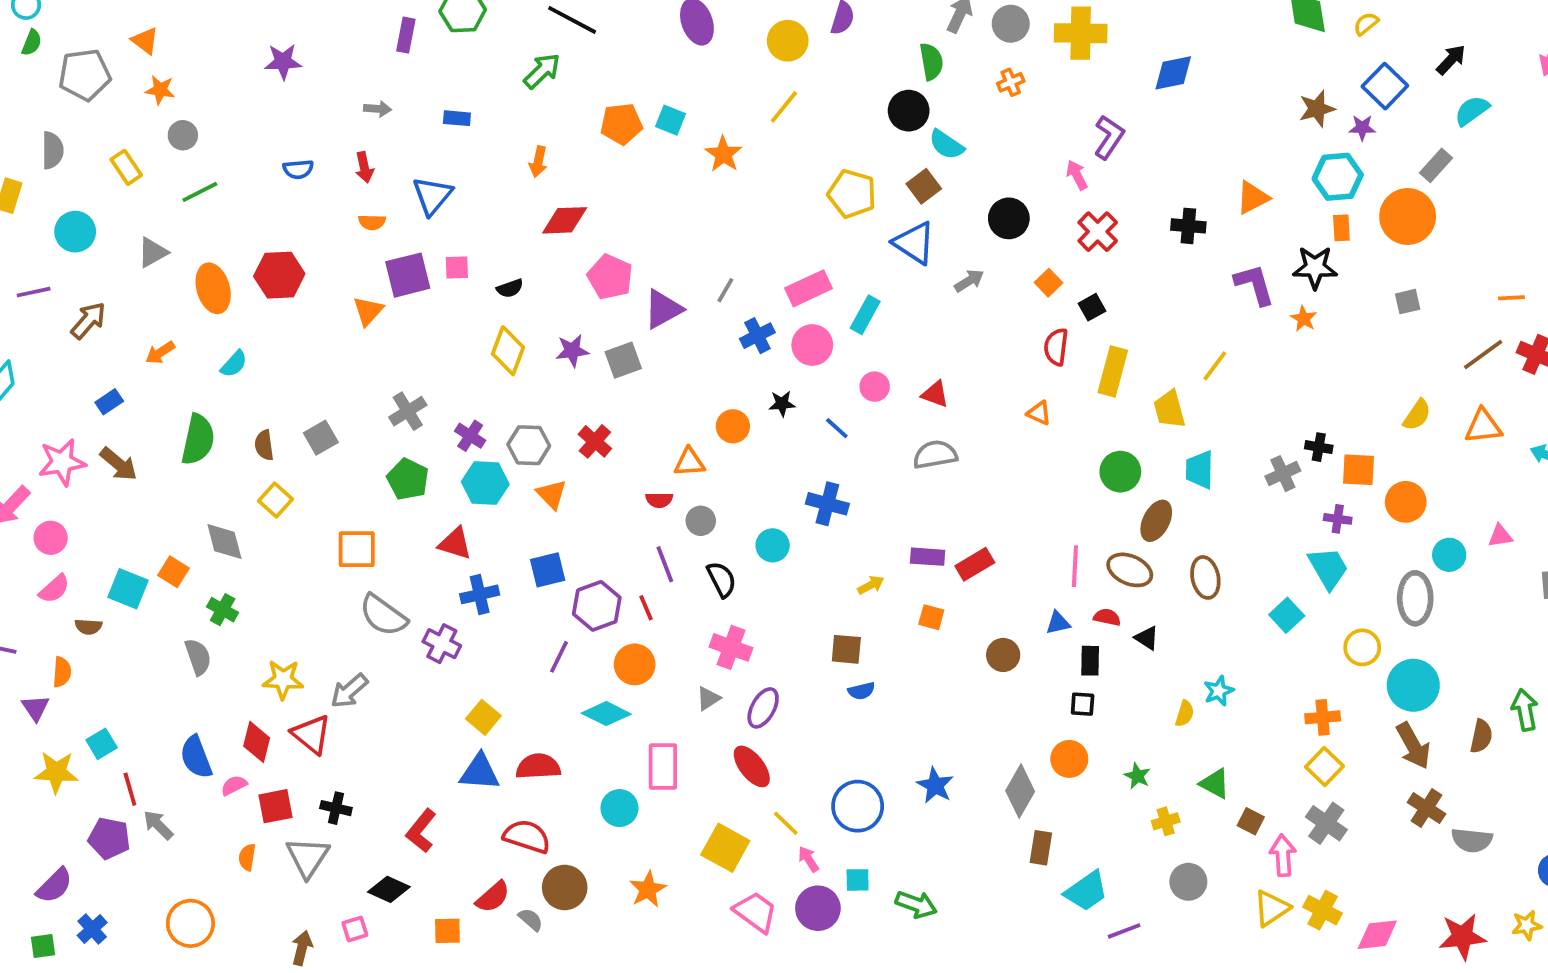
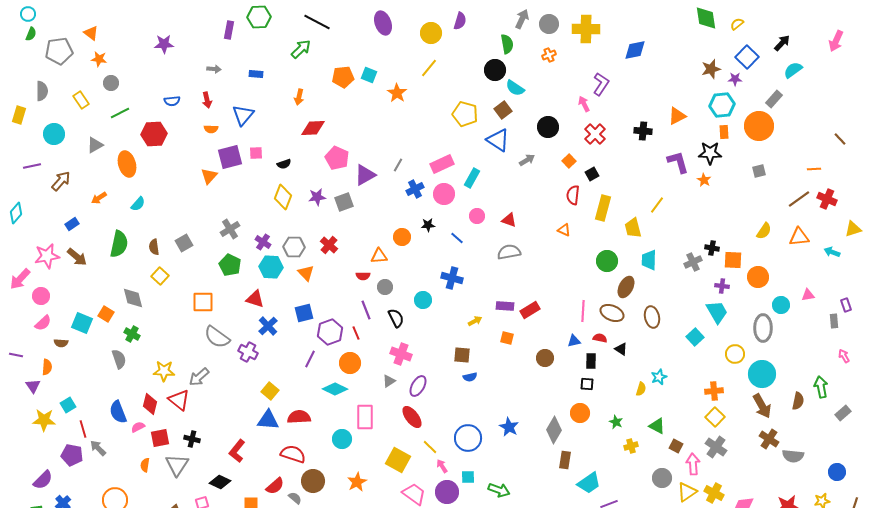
red hexagon: (279, 275) -> (154, 134), moved
blue cross: (480, 594) -> (268, 326), turned -30
gray circle: (1188, 882) -> (662, 478), moved

